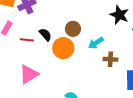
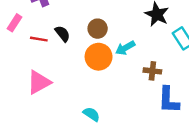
orange circle: (63, 48) -> (99, 57), moved
brown cross: (110, 59) -> (152, 71), moved

